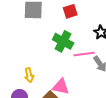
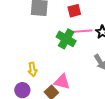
pink line: (84, 54) -> (82, 31), moved

